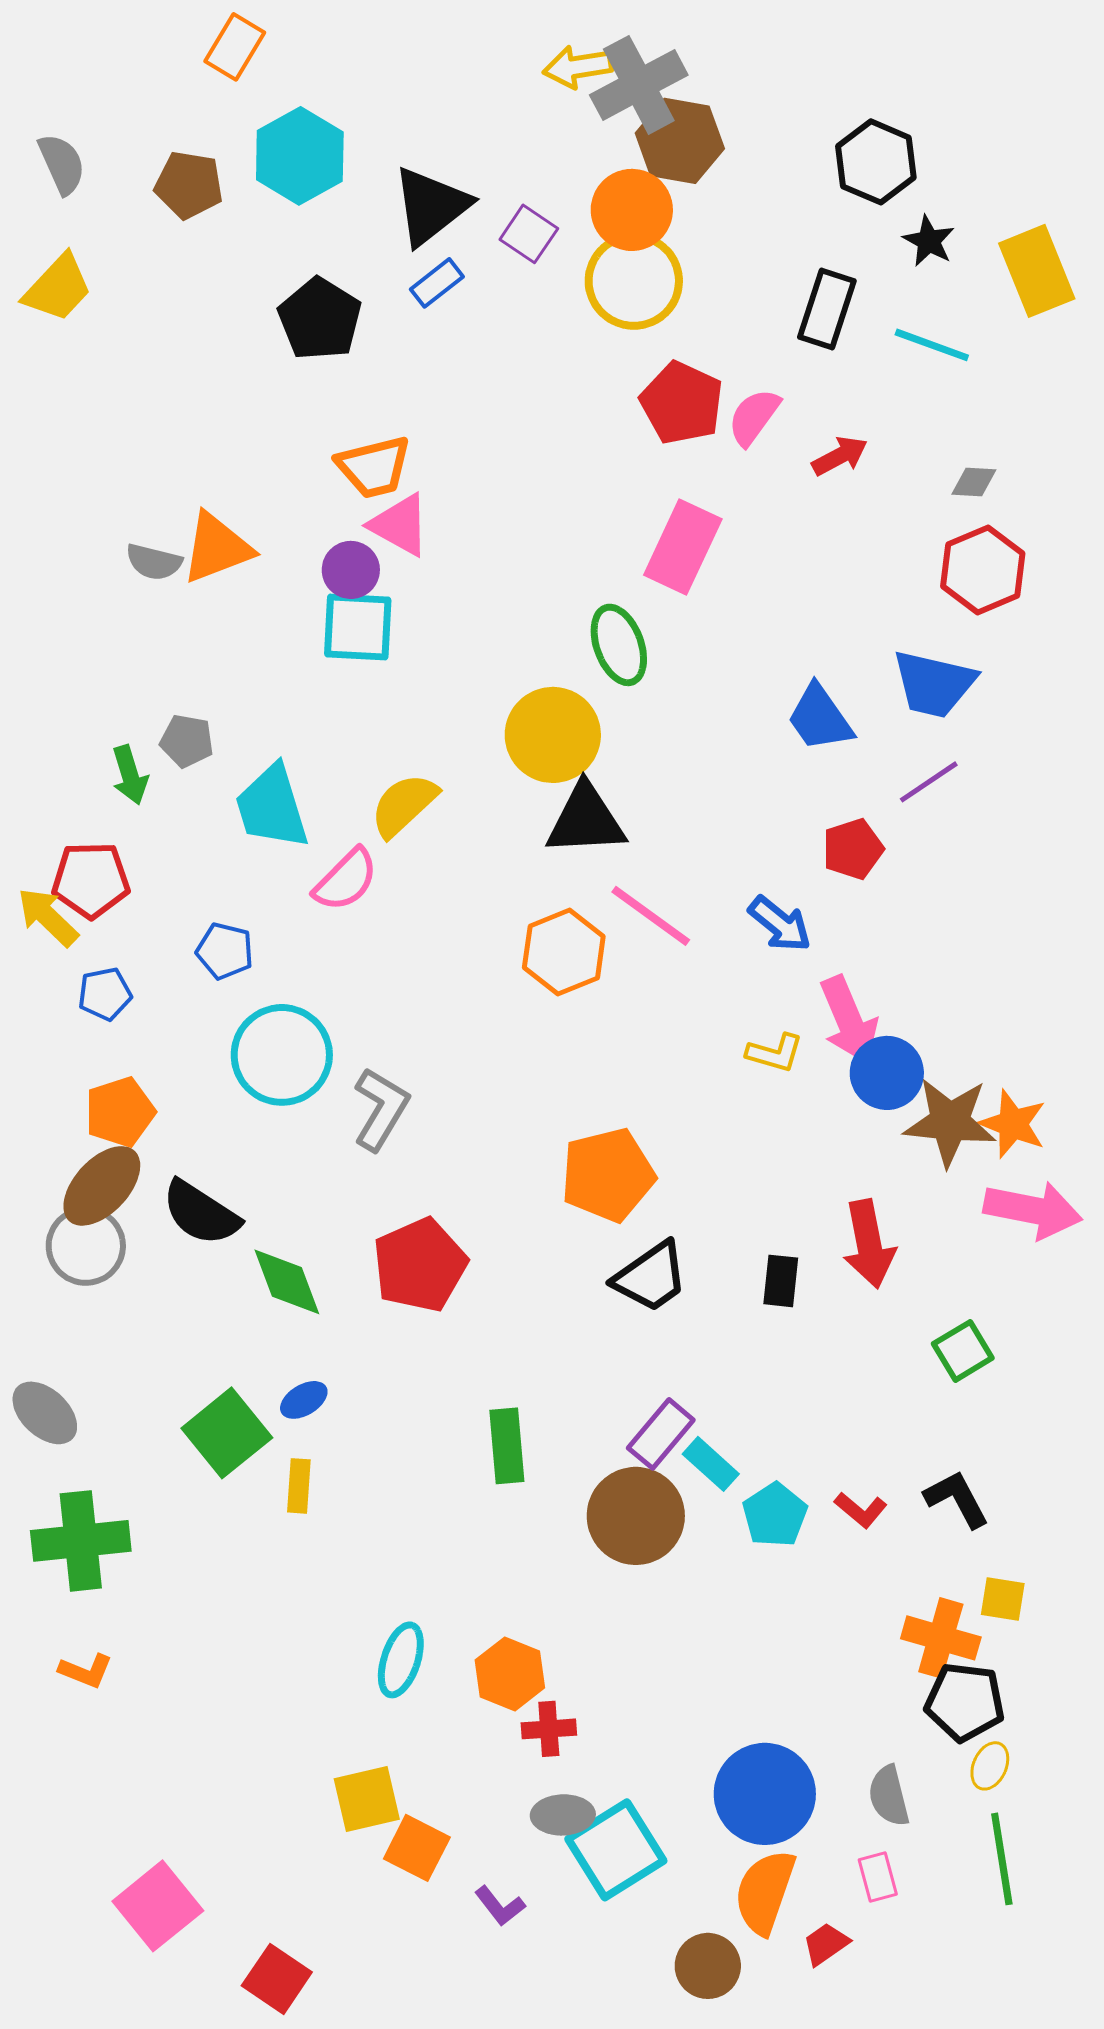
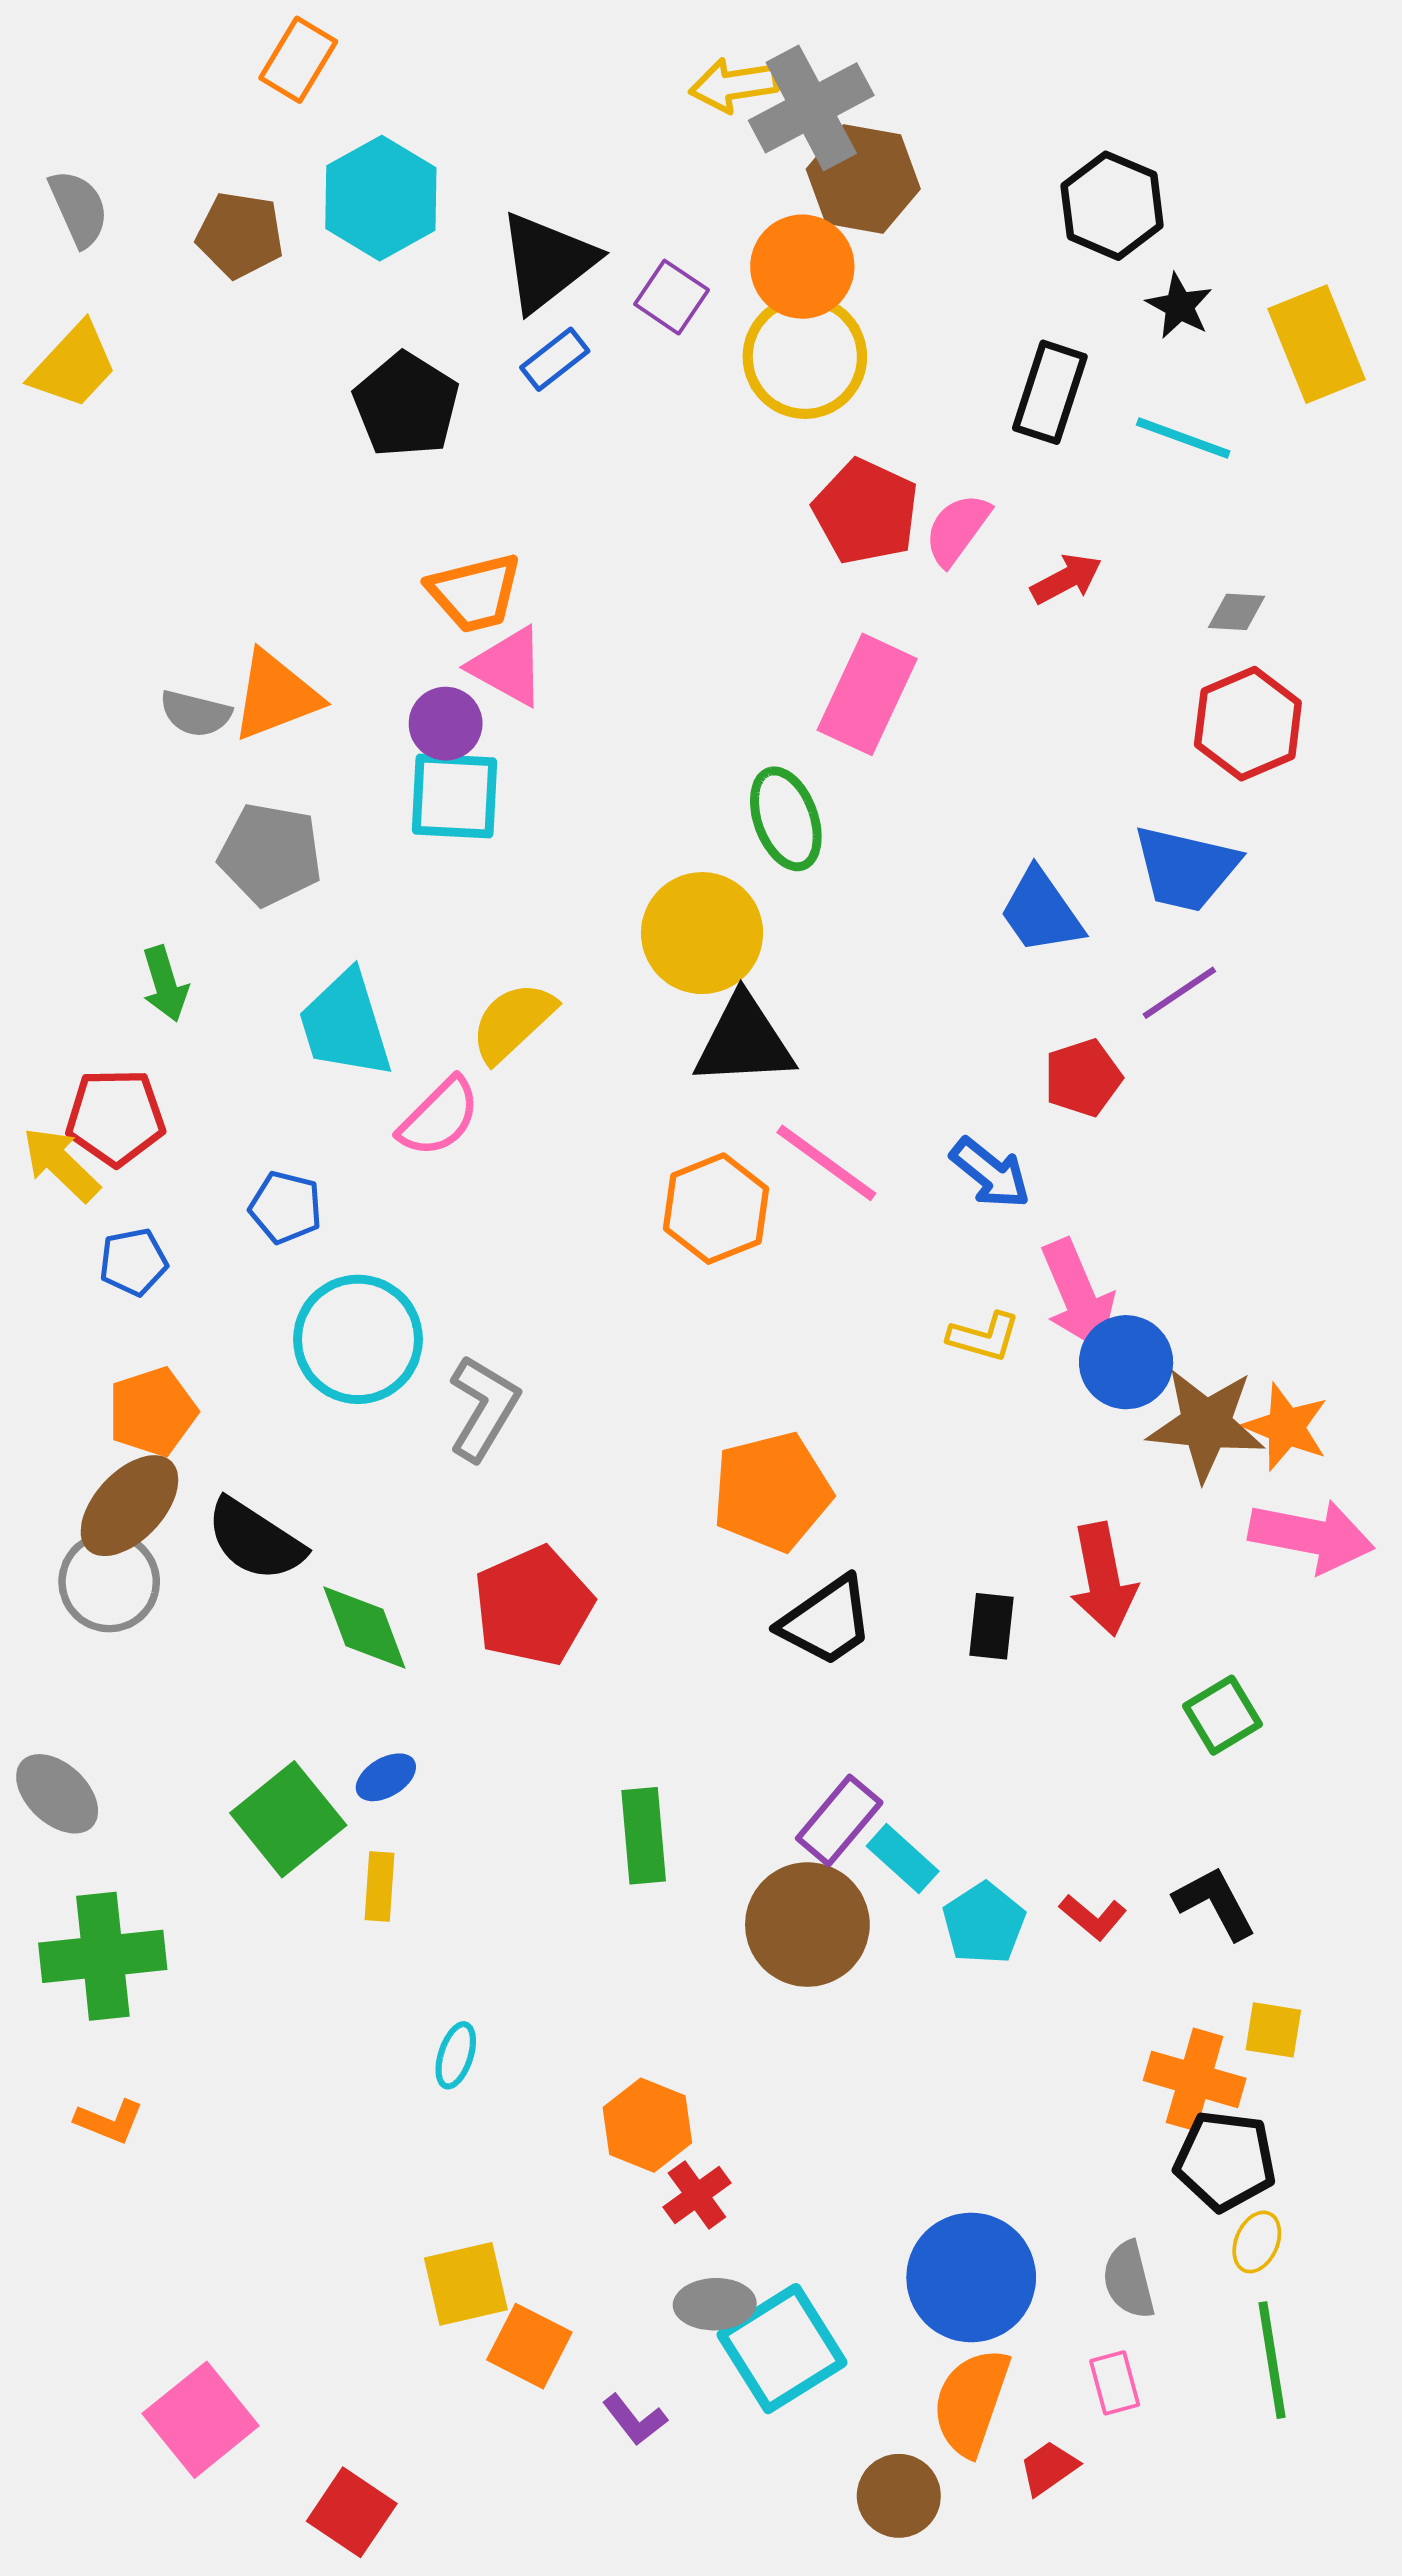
gray pentagon: (187, 741) -> (270, 854), moved, size x1.5
cyan ellipse: (401, 1660) -> (456, 2055), moved, size x0.7
red cross: (549, 1729) -> (697, 2195), turned -32

